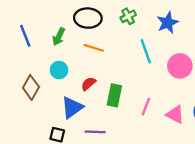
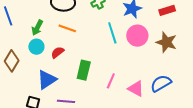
green arrow: (59, 37) -> (37, 28), moved
pink circle: (180, 66) -> (137, 36), moved
red semicircle: (88, 84) -> (58, 52), moved

